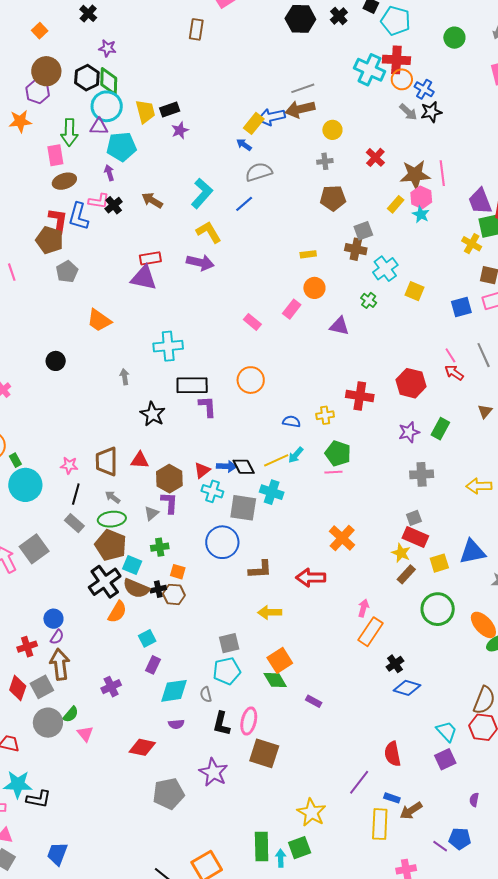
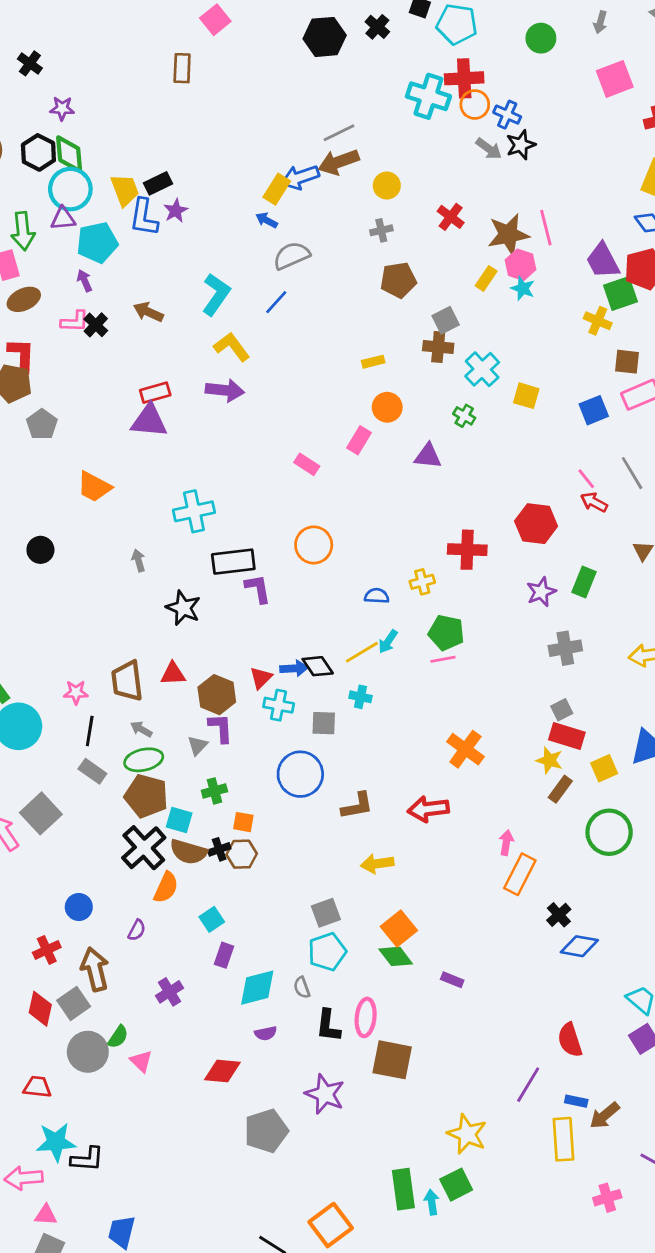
blue L-shape: (79, 216) -> (144, 217), moved
cyan cross: (272, 492) -> (361, 697), size x0.7
gray square: (243, 508) -> (324, 723), size x0.7
purple semicircle: (57, 637) -> (137, 930), moved

